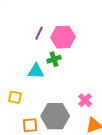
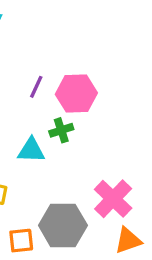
pink cross: (85, 100) -> (113, 199), size x1.6

